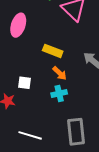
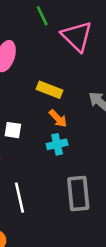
white line: (30, 135) -> (19, 198), turned 60

